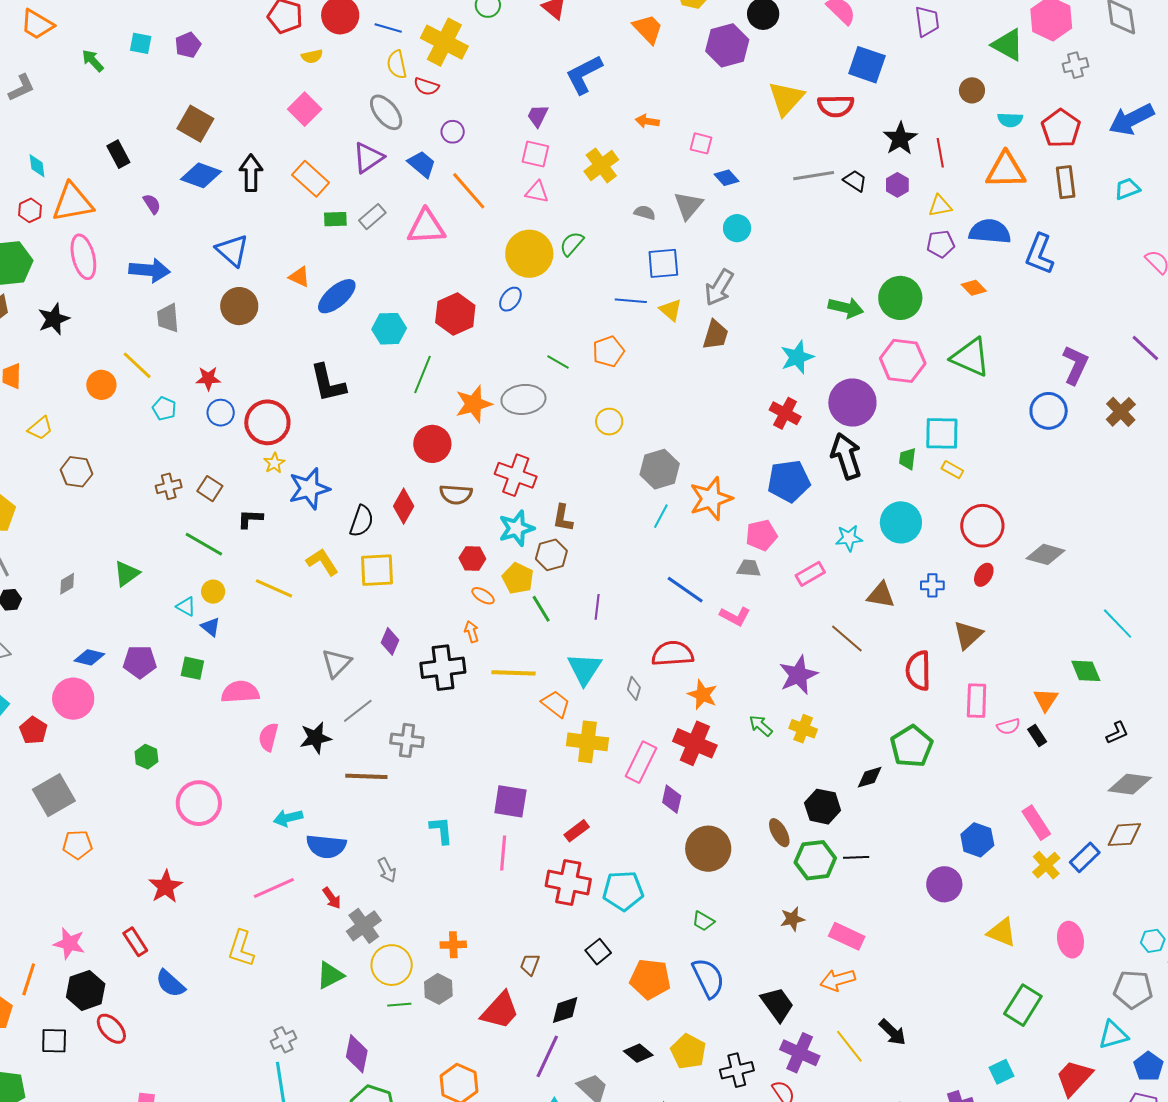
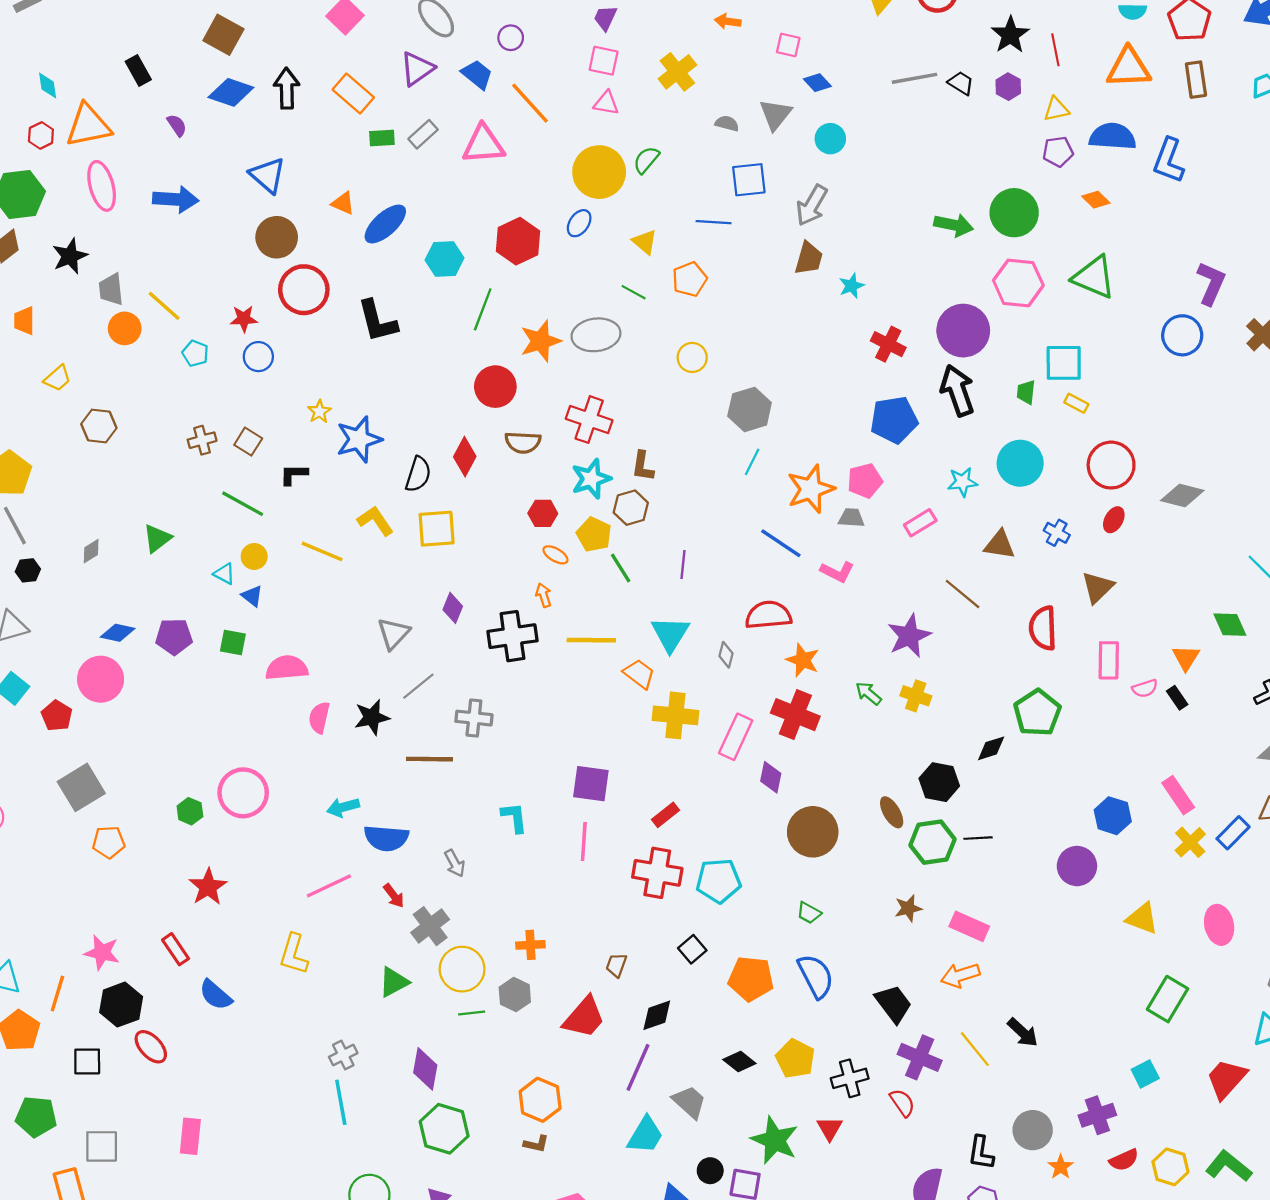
yellow triangle: (671, 310) -> (645, 242), moved
gray trapezoid: (168, 318) -> (111, 289), moved
cyan star: (797, 357) -> (852, 286), moved, size x0.7
red circle: (267, 422) -> (304, 290), moved
orange star: (711, 499) -> (811, 489), moved
blue cross: (932, 585) -> (1057, 533), turned 30
green hexagon: (146, 757) -> (190, 811), moved

